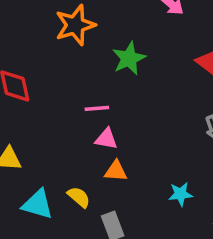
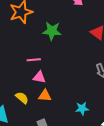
green star: (129, 58) -> (52, 31), turned 30
yellow semicircle: (79, 197) -> (22, 98), moved

